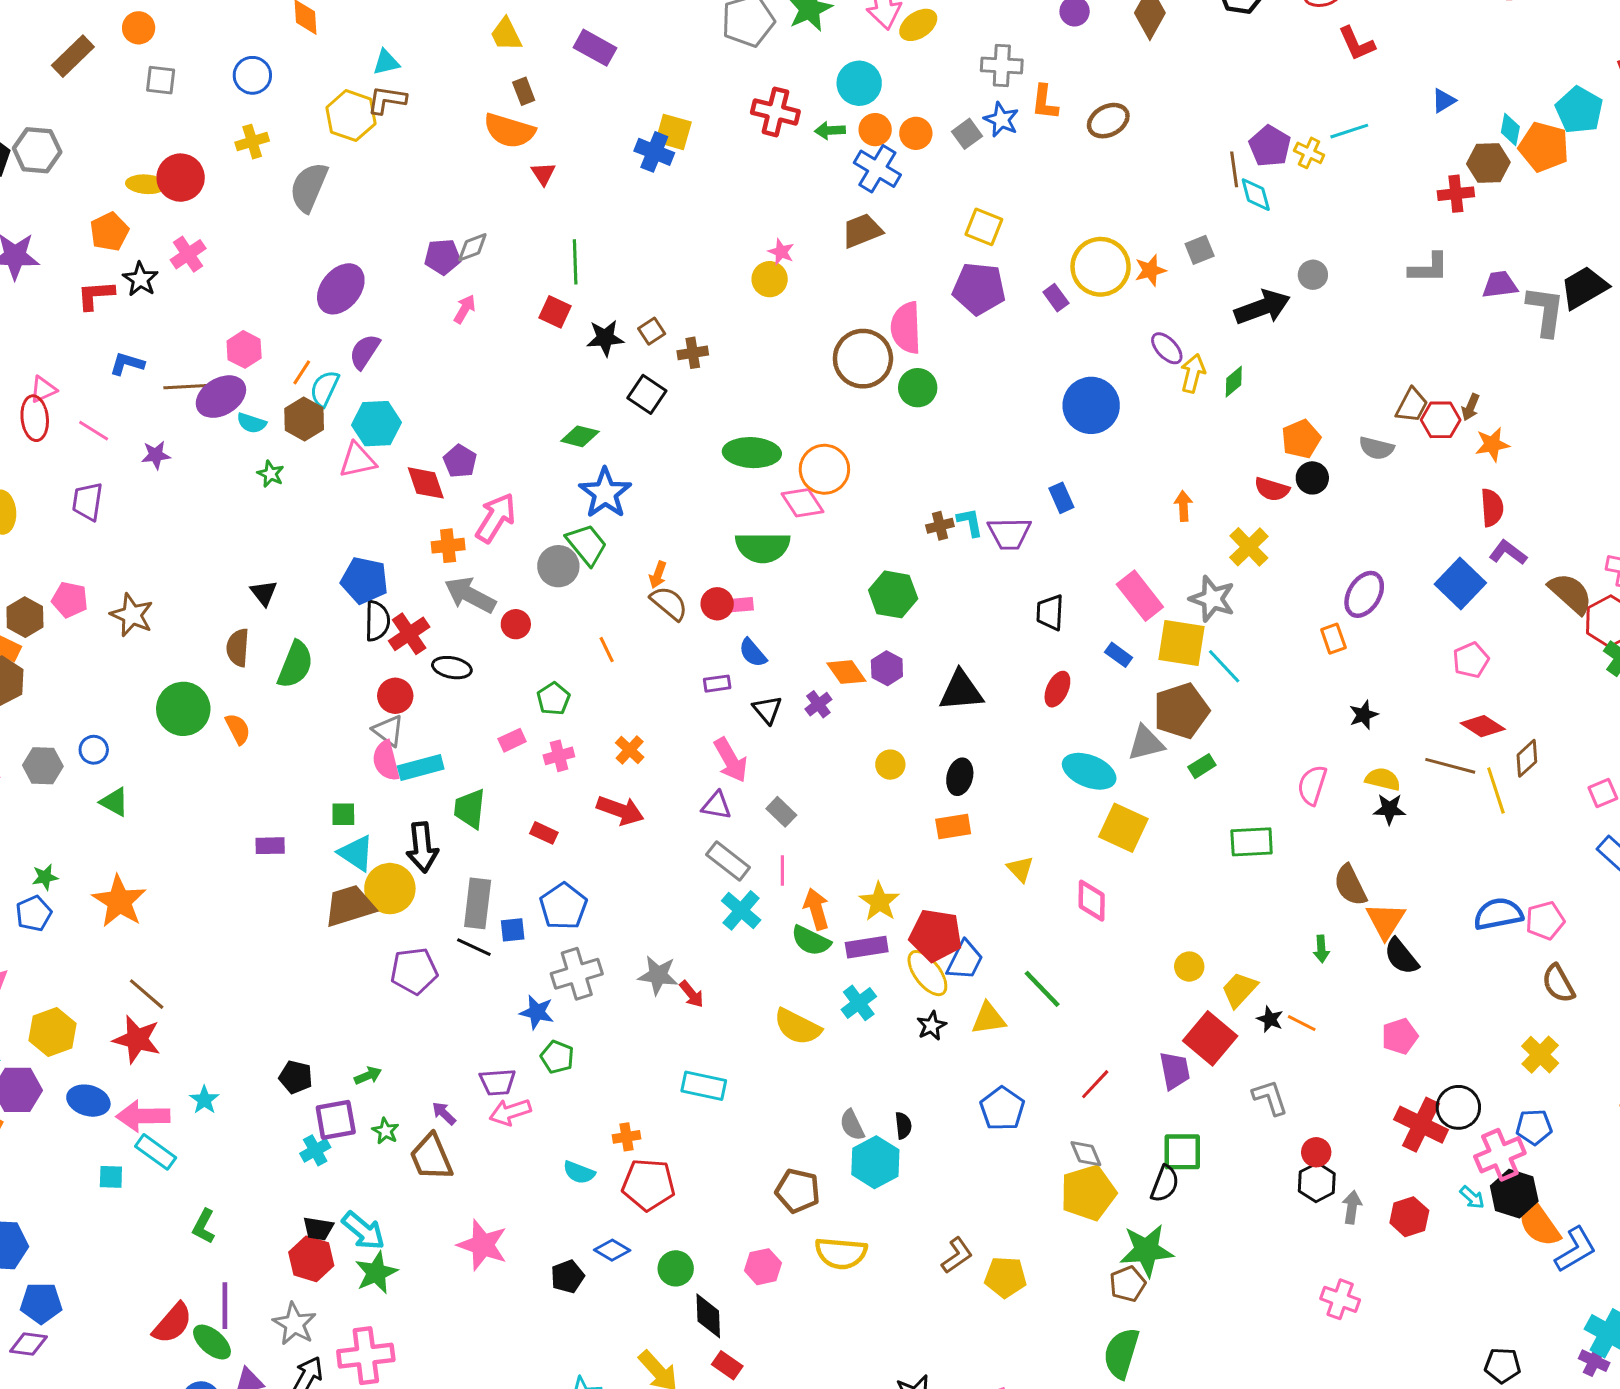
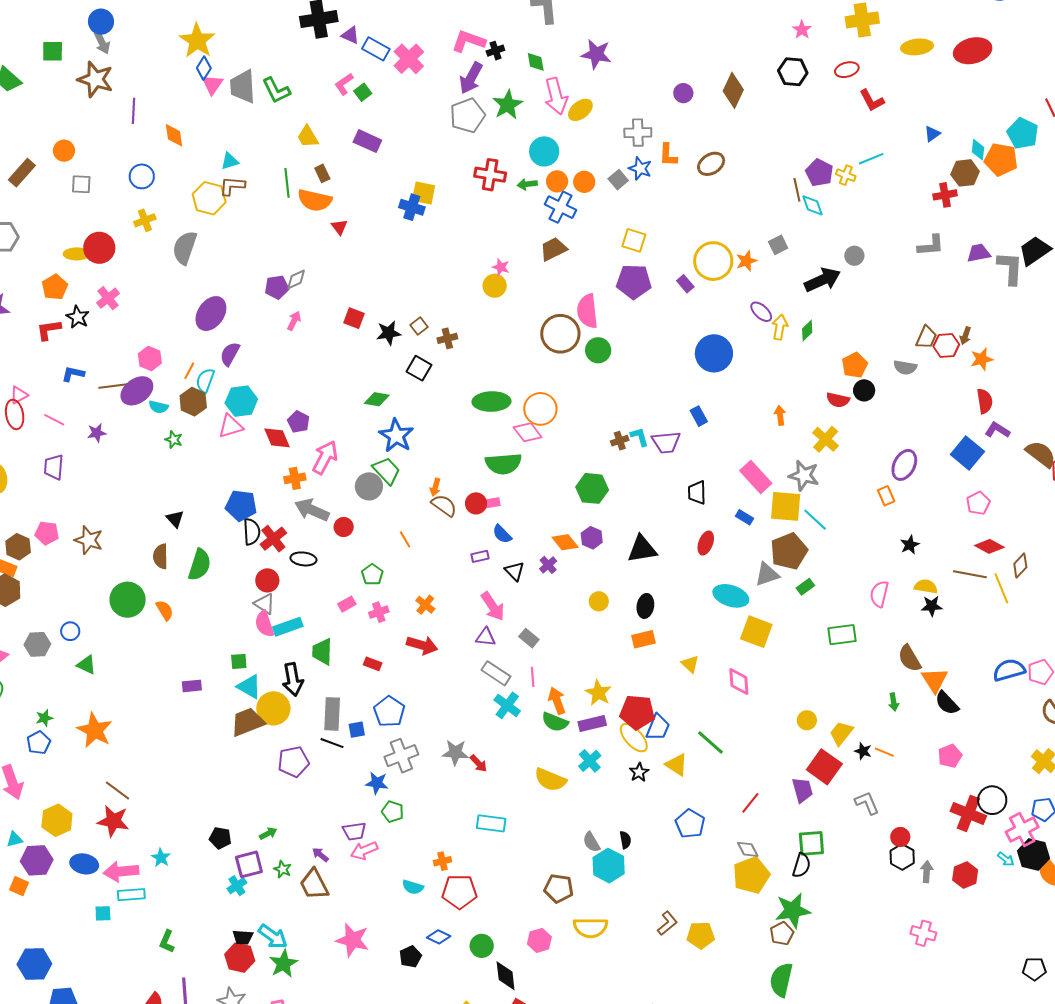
green line: (575, 262) -> (287, 183), moved
yellow triangle: (989, 1019) -> (676, 765), turned 45
cyan rectangle: (156, 1152) -> (131, 895), turned -36

